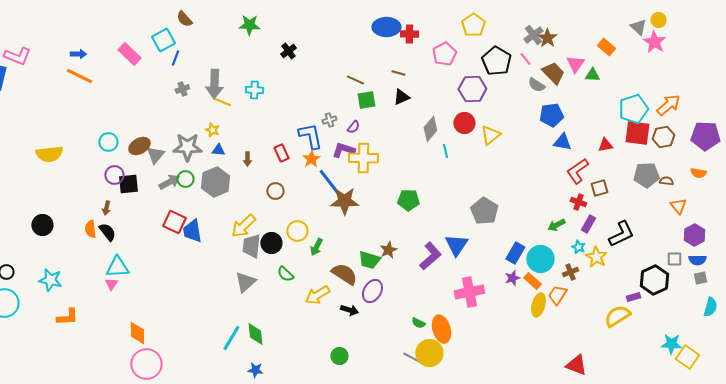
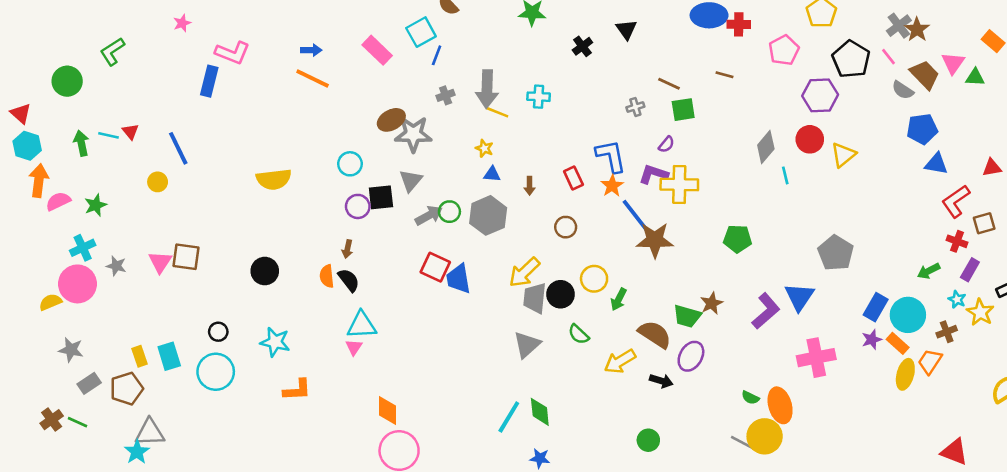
black triangle: (401, 97) -> (626, 30), moved, turned -42
gray cross: (329, 120) -> (635, 107), moved
brown ellipse: (139, 146) -> (391, 120), moved
gray star: (187, 147) -> (413, 134), moved
black square: (128, 184) -> (381, 197), moved

